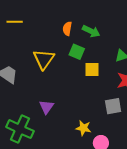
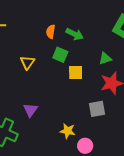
yellow triangle: (44, 59) -> (27, 62), size x0.7

